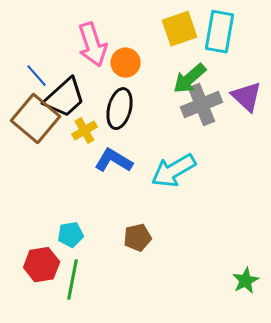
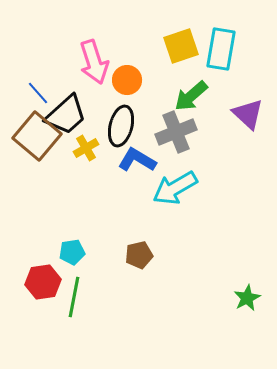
gray cross: (202, 105) -> (176, 132), moved
blue L-shape: (114, 161) -> (137, 160), moved

